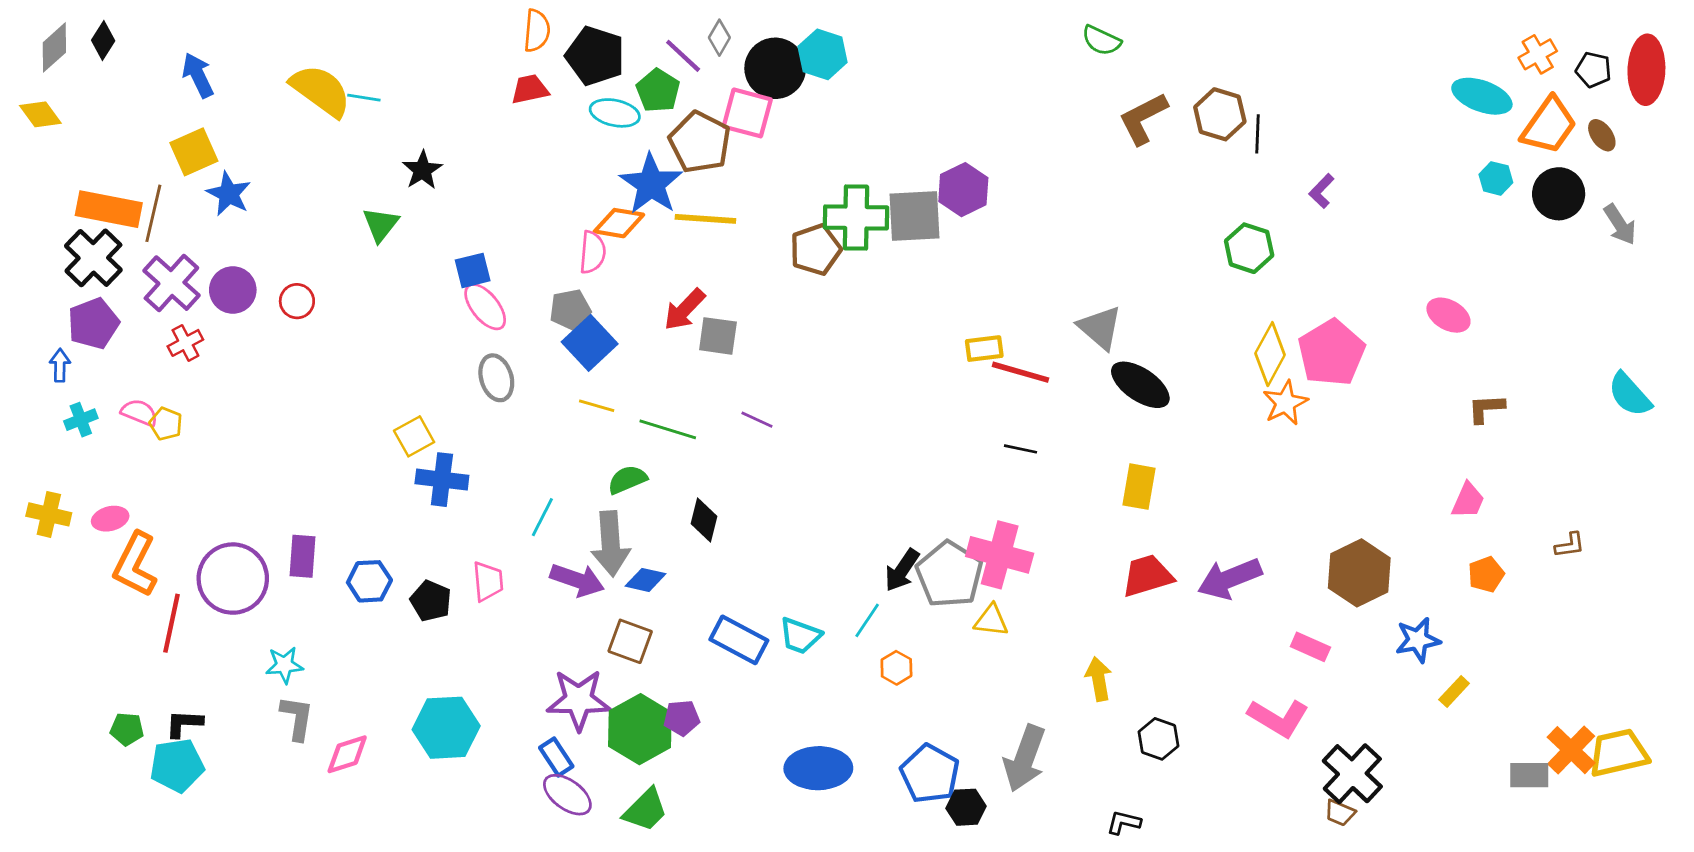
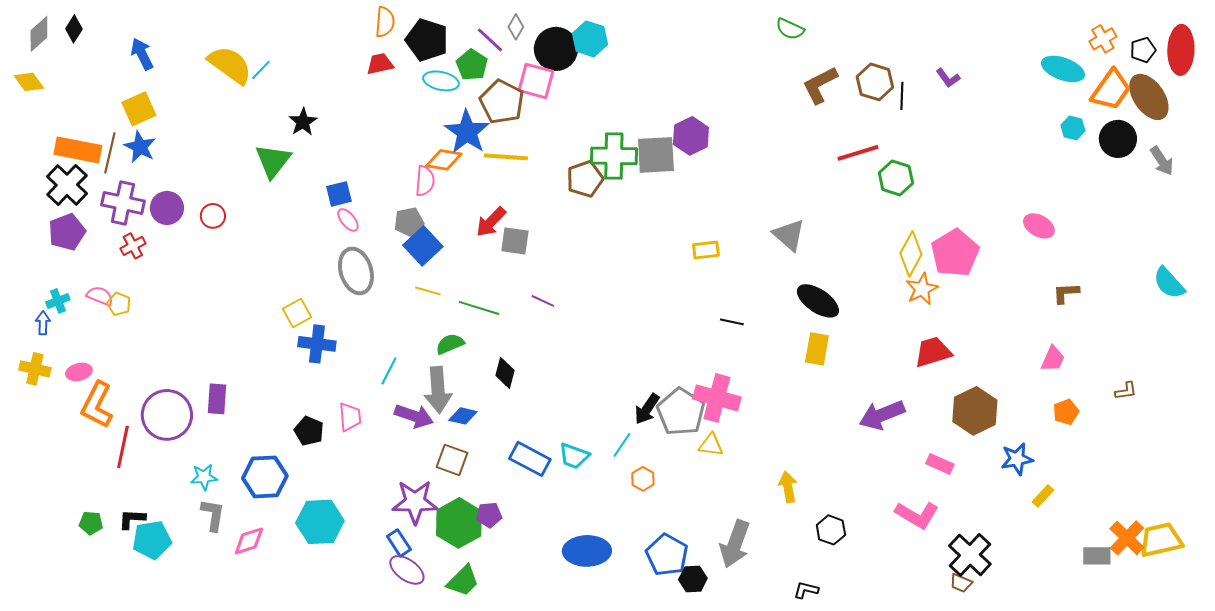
black pentagon: (1593, 70) -> (1143, 50), turned -30
cyan line: (364, 98) -> (261, 70), turned -55
brown ellipse: (1602, 135) -> (1149, 97), size x2.0
purple L-shape: (1322, 191) -> (948, 78), moved, turned -80
blue star: (229, 194) -> (140, 147), moved
green triangle: (381, 224) -> (273, 161), size x1.4
purple cross: (171, 283) -> (123, 203), turned -30
pink ellipse: (485, 307) -> (348, 220), size x0.7
blue arrow: (60, 365) -> (43, 323), moved
red line: (1020, 372) -> (858, 153), moved, turned -33
gray ellipse: (496, 378) -> (356, 271), size x1.4
black ellipse: (1140, 385) -> (818, 301), moved
red trapezoid: (1147, 576) -> (933, 352), moved
blue hexagon: (369, 581) -> (265, 477), moved, size x1.4
cyan pentagon: (177, 765) -> (152, 540), moved

